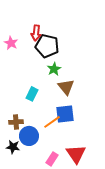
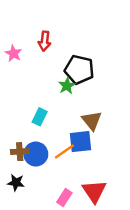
black pentagon: (47, 46) -> (79, 70), moved
brown triangle: (66, 87) -> (92, 120), moved
blue circle: (29, 136) -> (36, 154), moved

